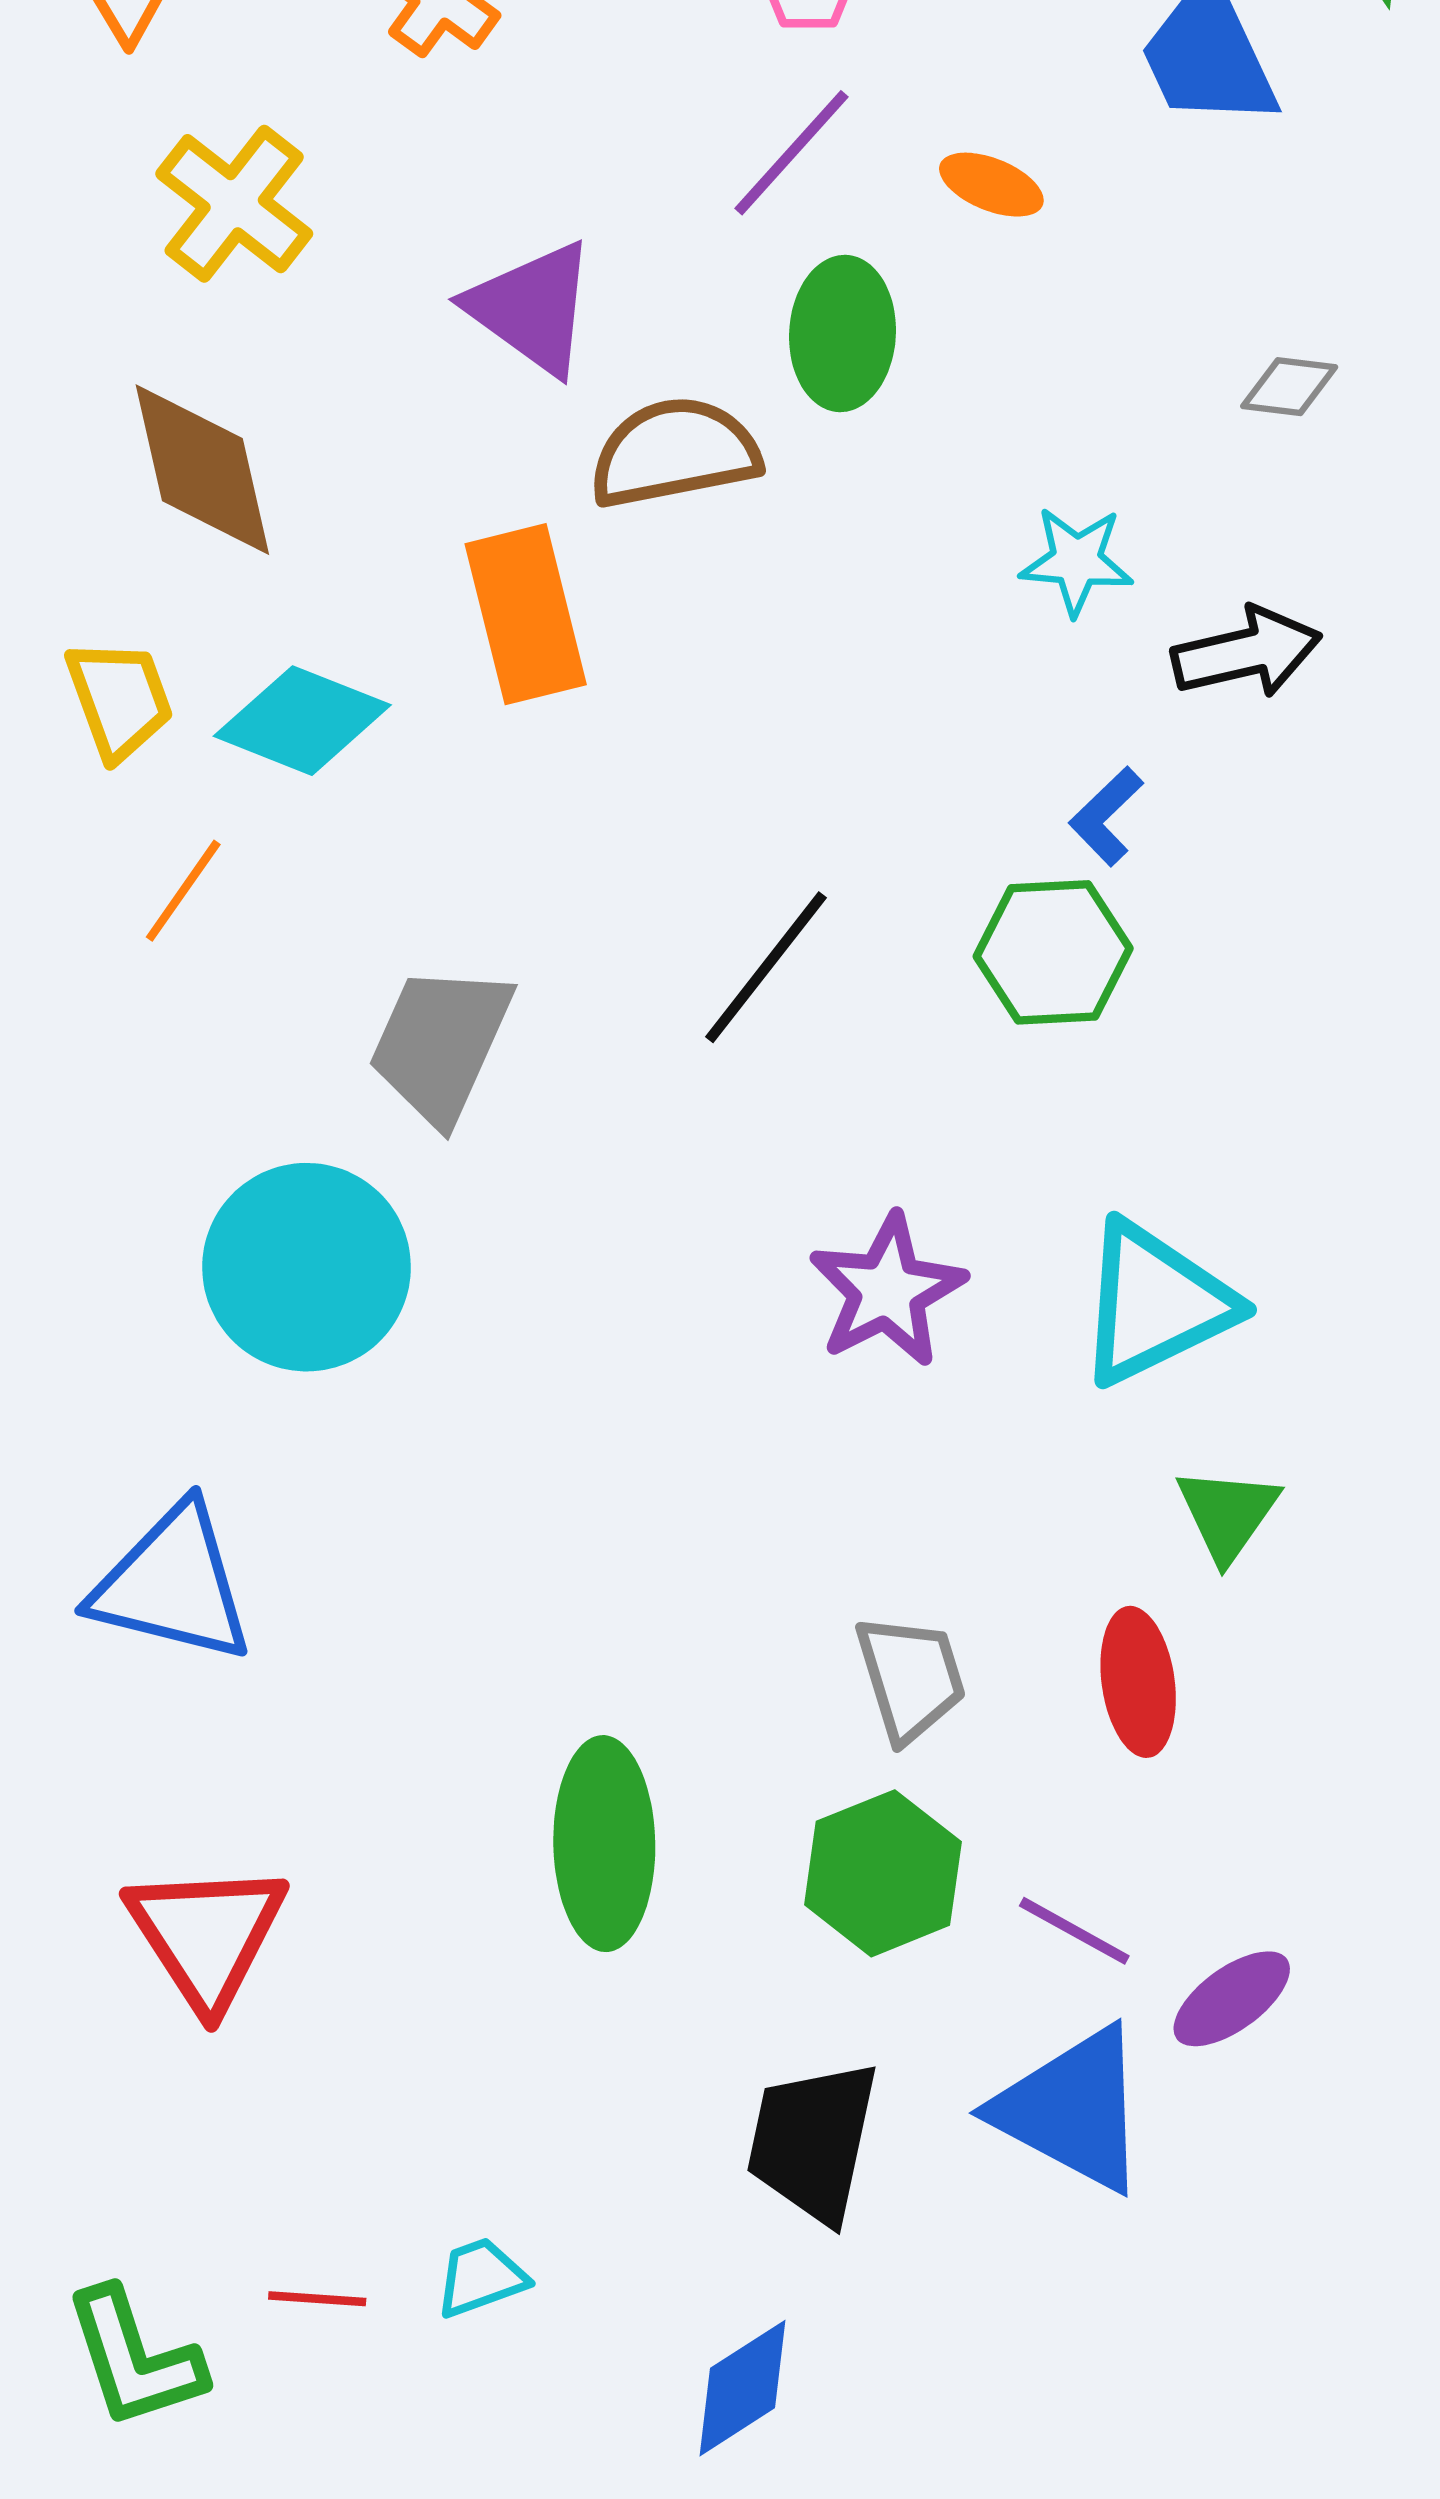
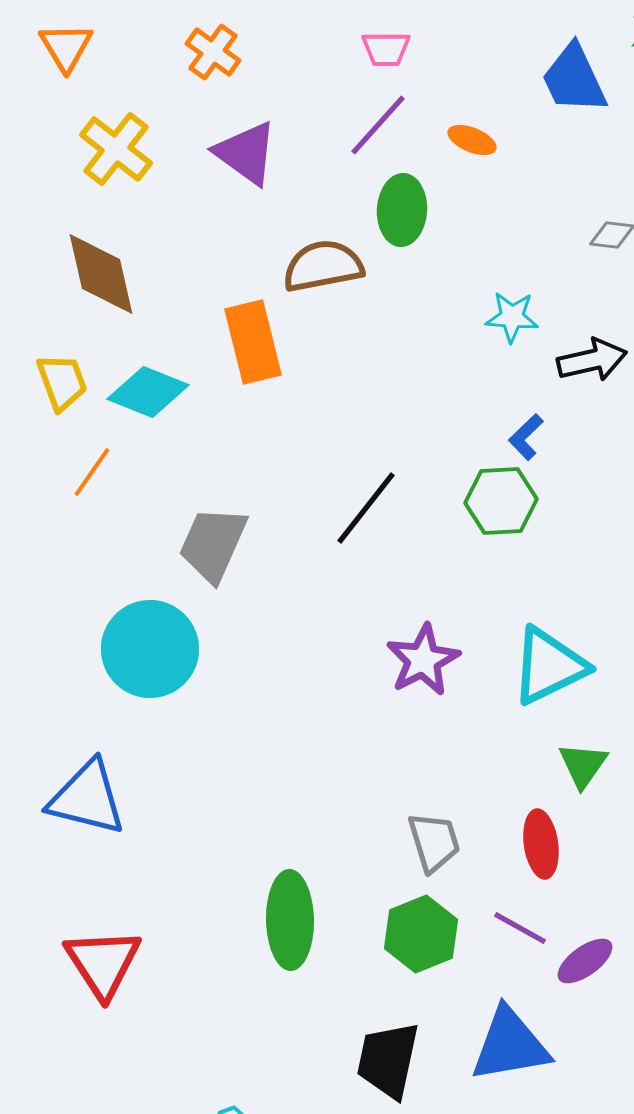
purple triangle: (532, 308) -> (246, 153), moved
purple line: (1074, 1931) -> (520, 928), moved
purple ellipse: (1232, 1999) -> (585, 961), moved
blue triangle: (1072, 2109) -> (510, 1045), turned -38

